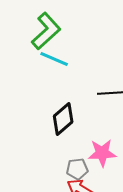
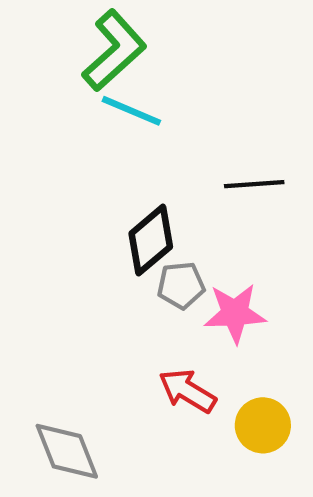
gray pentagon: (77, 169) -> (181, 285), moved

